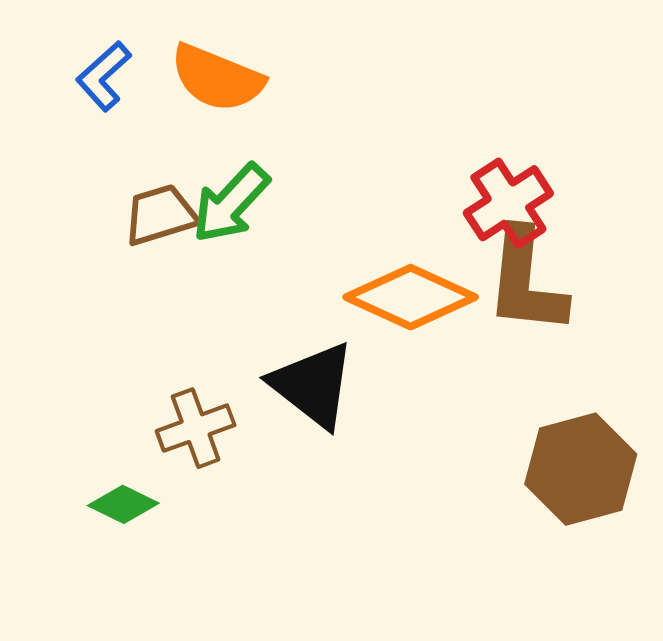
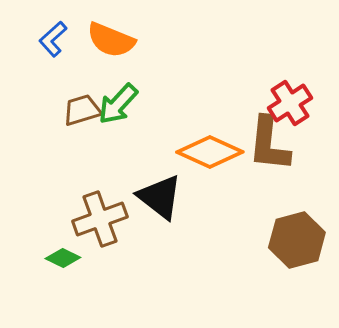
red cross: (508, 203) -> (290, 103), moved
brown cross: (196, 428) -> (100, 219), size x1.4

